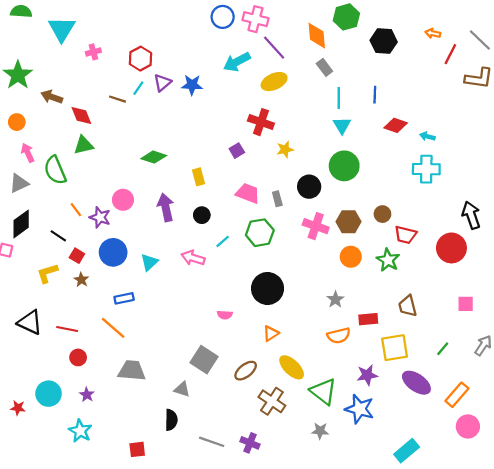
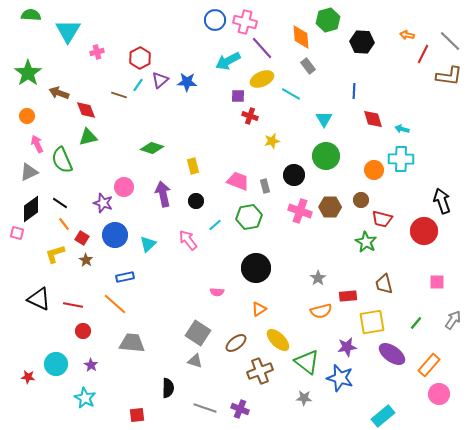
cyan line: (339, 98) -> (291, 94), moved, turned -60
red cross: (261, 122) -> (250, 116), size x0.7
red diamond: (396, 125) -> (373, 119), turned 55
purple square: (237, 151) -> (238, 96), moved, turned 32
orange line: (76, 210) -> (64, 224), moved
black line: (58, 236) -> (60, 203), moved
orange circle: (351, 257) -> (374, 170), moved
pink arrow: (193, 258) -> (188, 240), turned 35
gray triangle: (182, 389) -> (195, 361), moved
brown cross: (272, 401) -> (260, 371), turned 35

